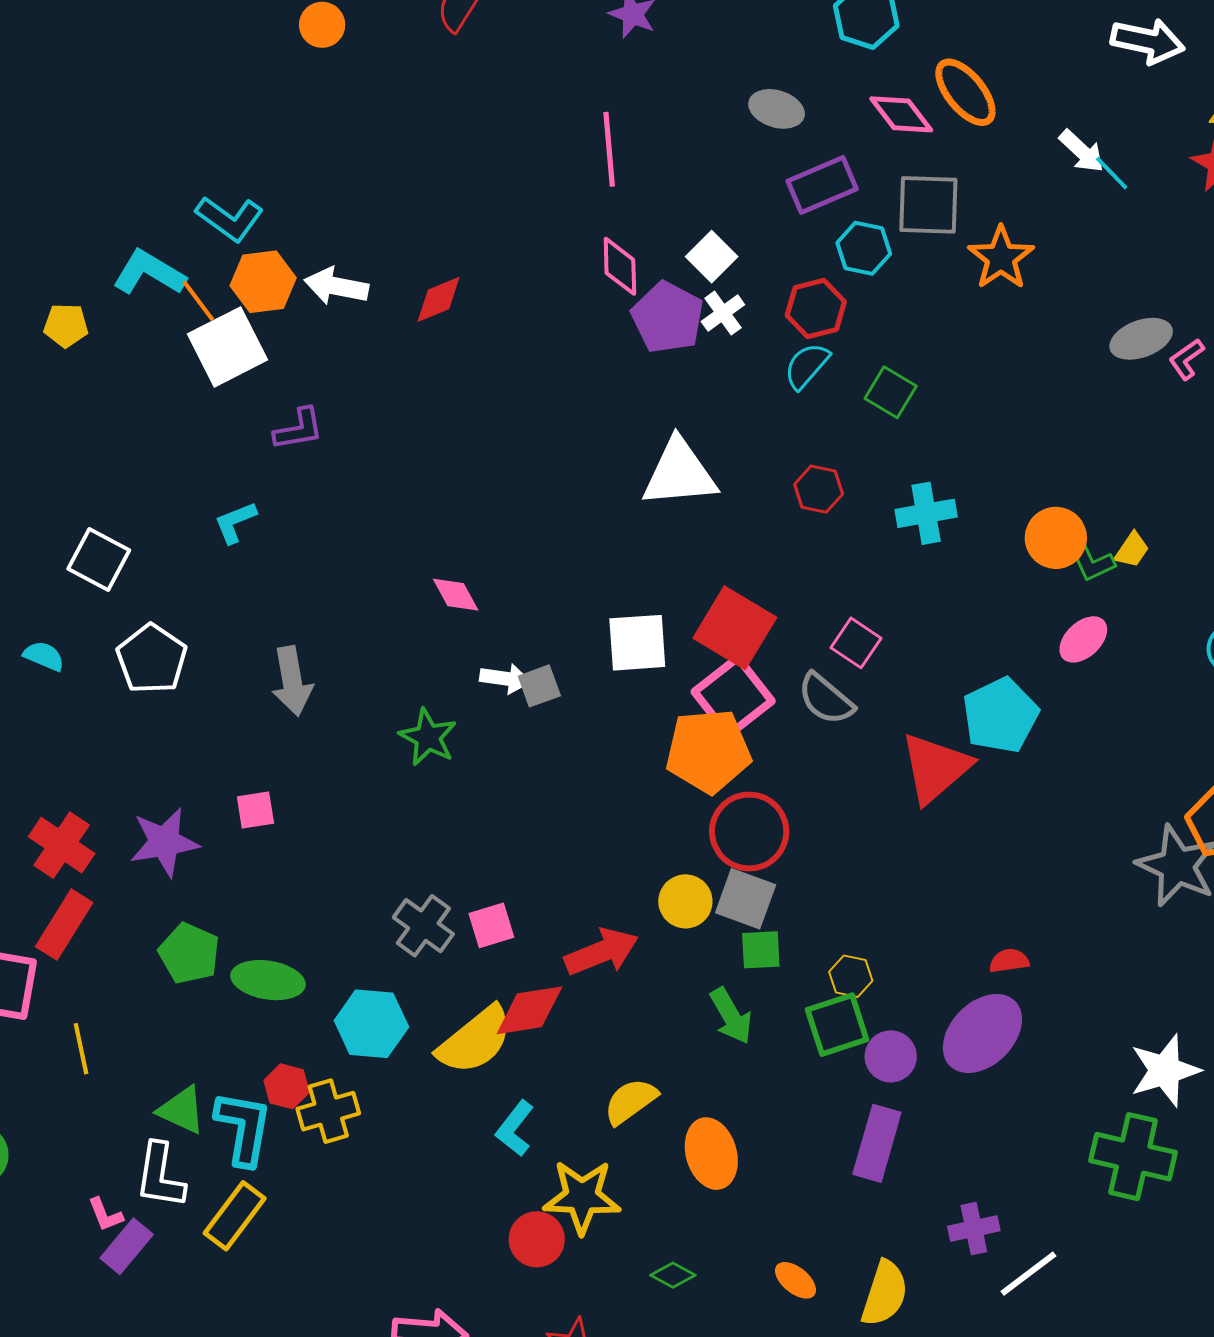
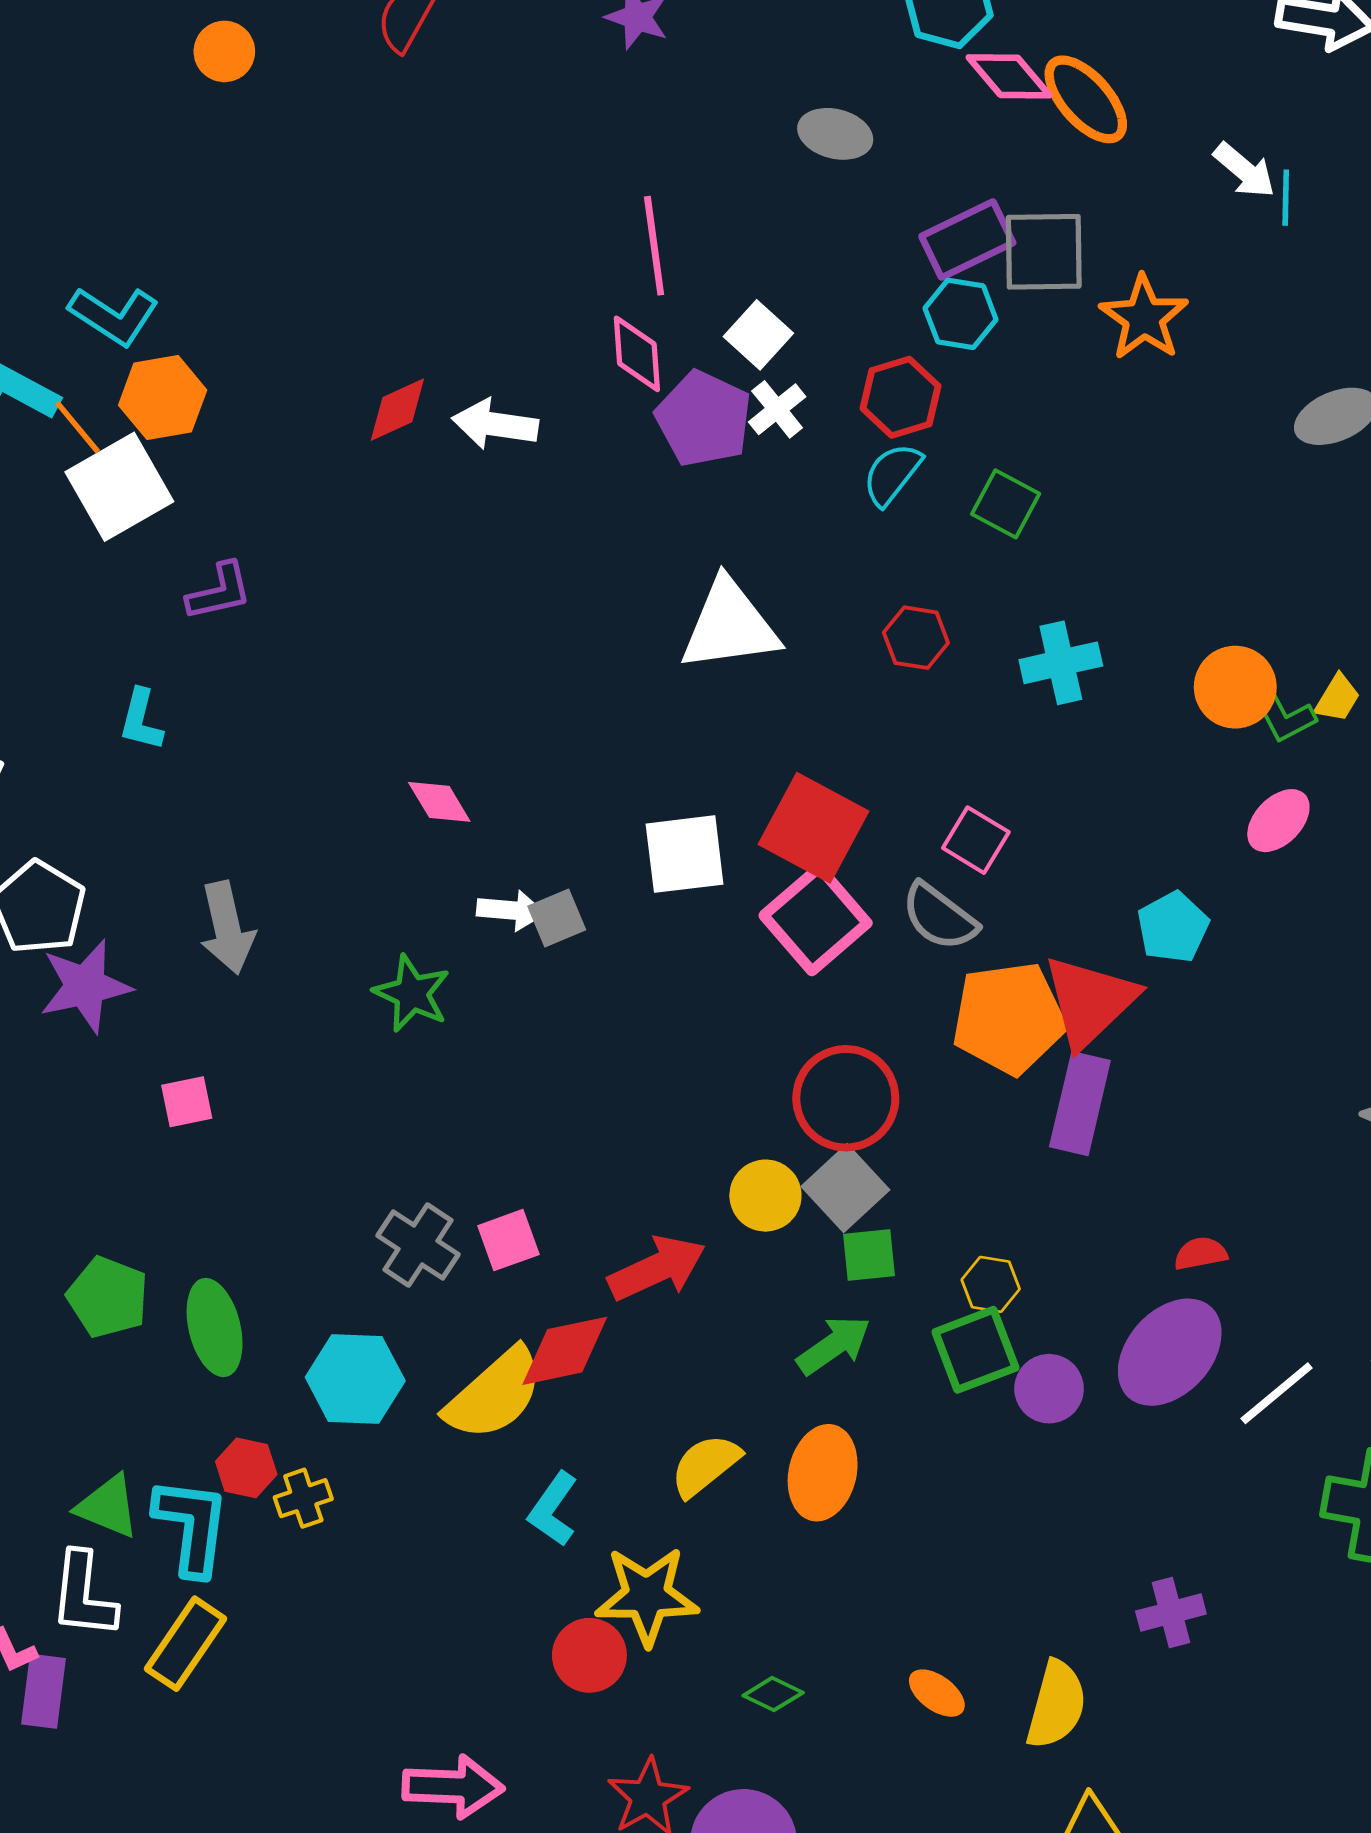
pink diamond: (901, 114) -> (1009, 76), moved
pink line: (609, 149) -> (654, 246), moved
cyan line: (1112, 173) -> (1286, 198), turned 48
purple rectangle: (822, 185) -> (967, 239), moved
white arrow: (336, 286) -> (495, 424), moved
cyan L-shape: (235, 522) -> (141, 720), turned -51
cyan pentagon: (1000, 715) -> (1173, 927), size x0.7
orange pentagon: (708, 751) -> (1009, 1018), moved
purple star: (164, 842) -> (85, 986), moved
gray square: (746, 899) -> (845, 1188), turned 30
green ellipse: (268, 980) -> (215, 1328), turned 70
green arrow: (731, 1016) -> (834, 1345), turned -92
yellow cross: (328, 1111) -> (303, 1498), size x0.7
purple rectangle: (877, 1143) -> (1080, 1104), moved
orange ellipse: (711, 1154) -> (823, 1473), moved, turned 32
purple rectangle: (127, 1246) -> (44, 1691), turned -30
white line: (1028, 1274) -> (1277, 1393), moved

